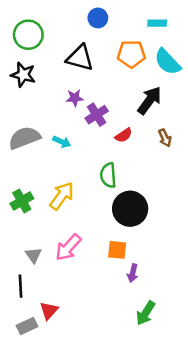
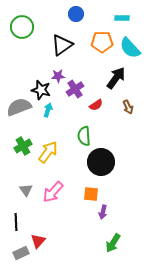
black triangle: (80, 58) -> (62, 45), turned -50
black star: (23, 75) -> (41, 90), moved
cyan arrow: (62, 142) -> (48, 110), turned -96
green cross: (22, 201) -> (23, 146), moved
gray triangle: (33, 255) -> (26, 190), moved

